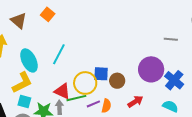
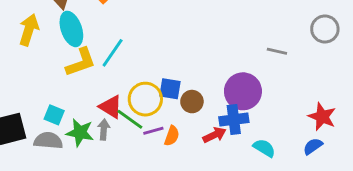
cyan ellipse: (29, 60) -> (71, 29), moved
blue cross: (174, 80) -> (234, 120), moved, turned 36
yellow L-shape: (22, 83) -> (81, 62), moved
green line: (76, 98) -> (130, 119), turned 42

